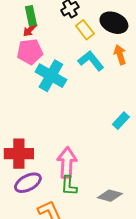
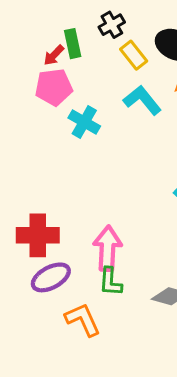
green rectangle: (31, 16) -> (73, 44), moved
cyan cross: (51, 76) -> (84, 122), size x0.7

